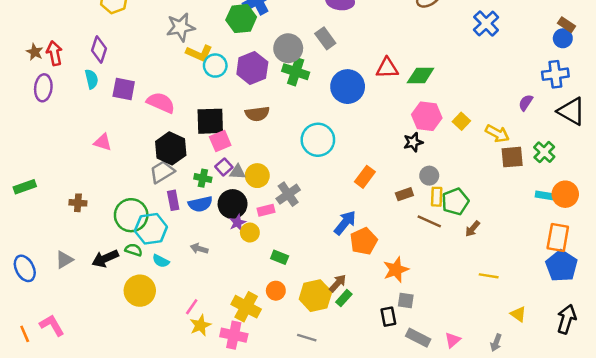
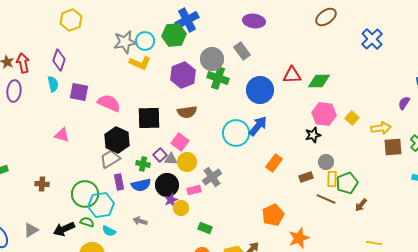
cyan circle: (215, 66) -> (145, 41), moved
yellow arrow: (497, 134) -> (381, 128), turned -36
pink square: (220, 141) -> (180, 142), moved, turned -30
blue arrow: (345, 223) -> (258, 126), moved

